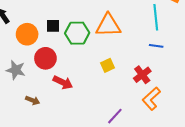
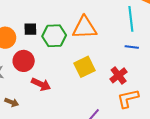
yellow square: (108, 65) -> (84, 67), size x1.5
orange L-shape: (151, 99) -> (128, 99), turned 30

